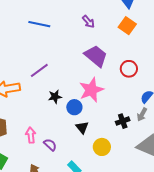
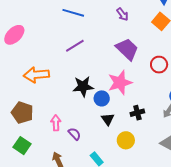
purple line: (39, 70) -> (75, 46), moved
black star: (55, 97) -> (83, 86), size x1.5
black cross: (123, 121) -> (137, 113), moved

